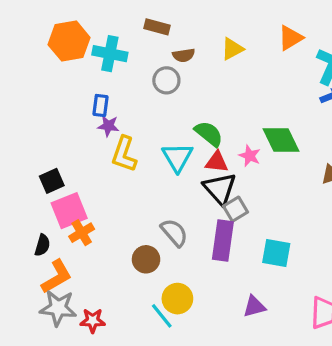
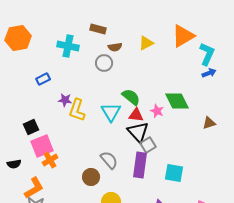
orange triangle: (290, 38) -> (183, 36), size x1.4
orange hexagon: (69, 41) -> (18, 38), moved
blue rectangle: (100, 105) -> (43, 79), moved, turned 56
purple star: (108, 126) -> (65, 100), moved
black semicircle: (42, 245) -> (14, 164), moved, turned 64

